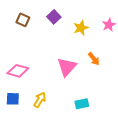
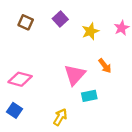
blue square: (13, 99) -> (14, 110), turned 32
yellow arrow: (40, 100) -> (60, 117), moved
cyan rectangle: (82, 104) -> (89, 96), moved

